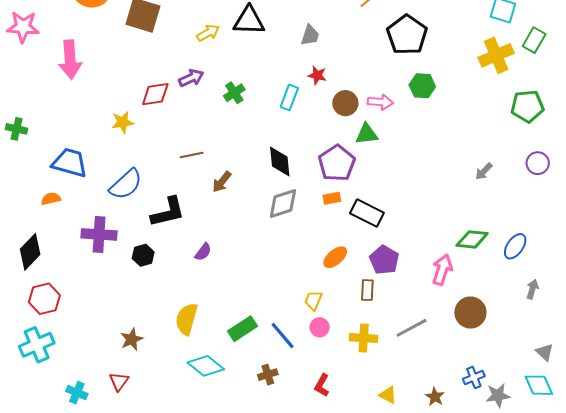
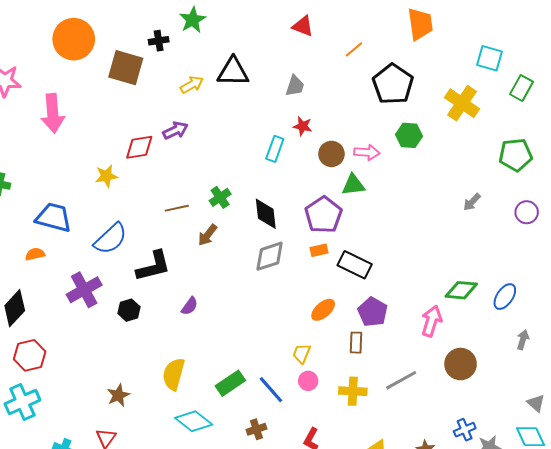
yellow cross: (496, 55) -> (462, 103), moved, turned -32
green cross: (234, 93) -> (220, 197), moved
gray arrow: (484, 171) -> (472, 202), moved
purple cross: (99, 234) -> (84, 290), turned -32

